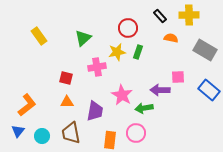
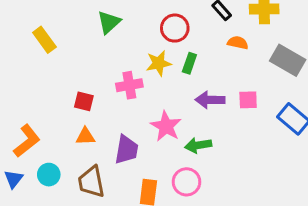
green triangle: (83, 38) -> (109, 22), moved
purple arrow: (160, 90) -> (210, 100), moved
cyan circle: (42, 136) -> (49, 175), moved

